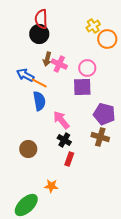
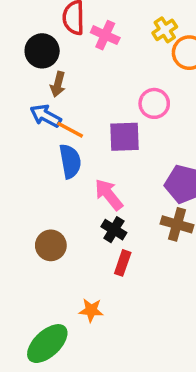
black circle: (39, 34) -> (42, 51), moved
brown arrow: (47, 59) -> (58, 84), moved
pink cross: (59, 64) -> (105, 35), moved
purple square: (82, 87) -> (124, 137), moved

